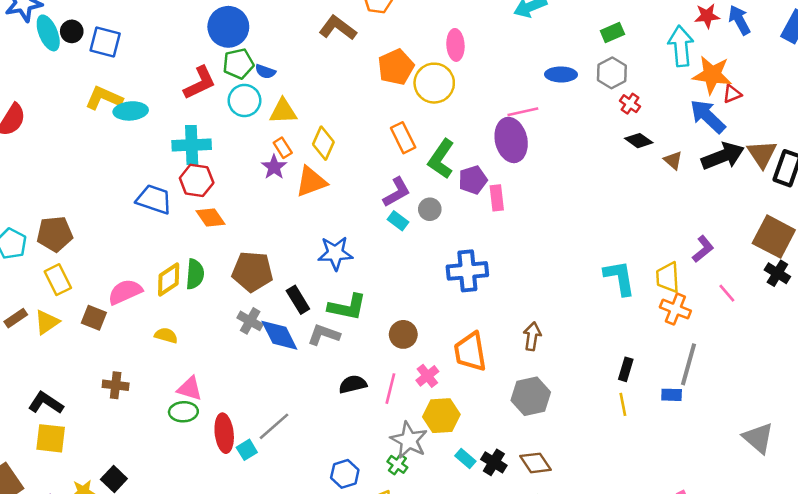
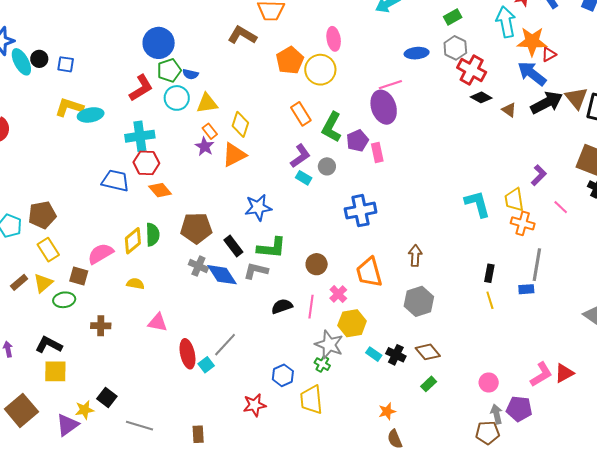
blue square: (105, 42) -> (66, 64), size x0.7
red cross: (630, 104) -> (472, 70), size x1.8
green ellipse: (183, 412) -> (64, 300), moved

